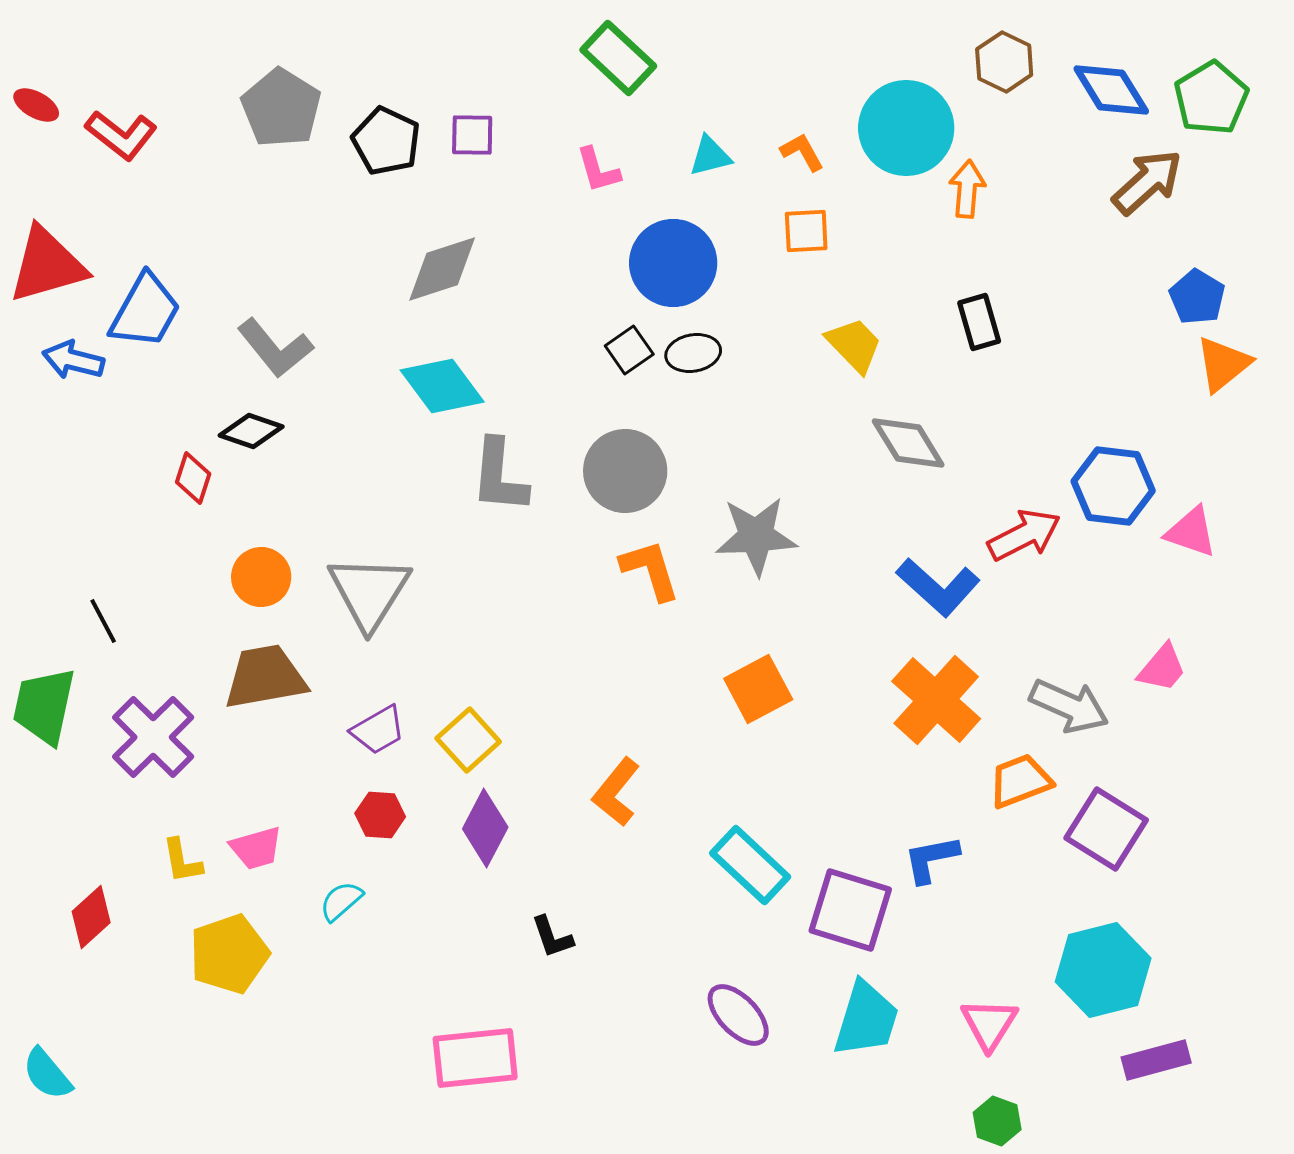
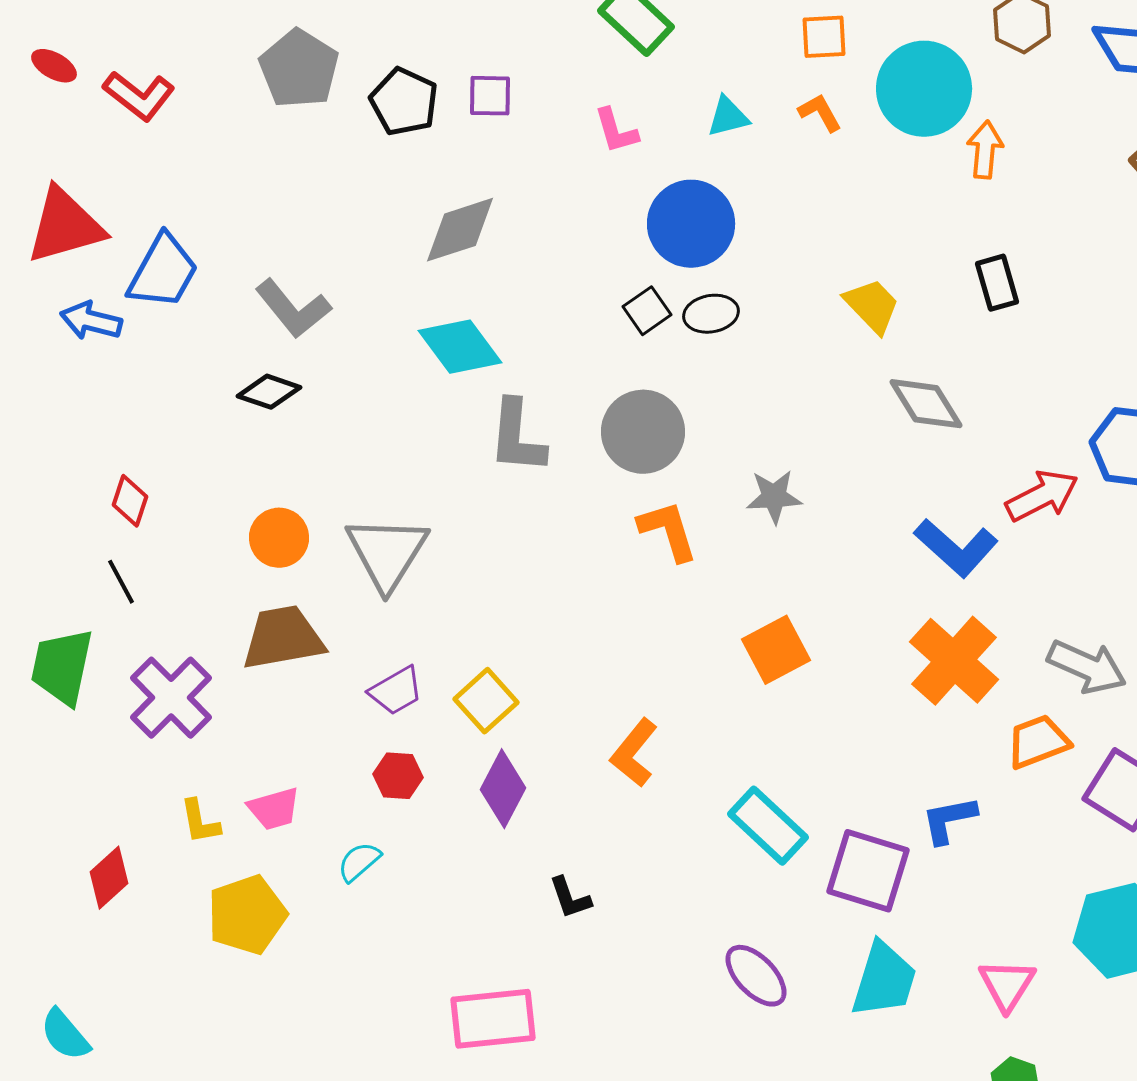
orange square: (806, 231) -> (824, 37), moved
red diamond: (193, 478) -> (130, 501), moved
gray star: (756, 536) -> (774, 497), size x0.7

